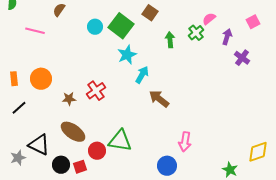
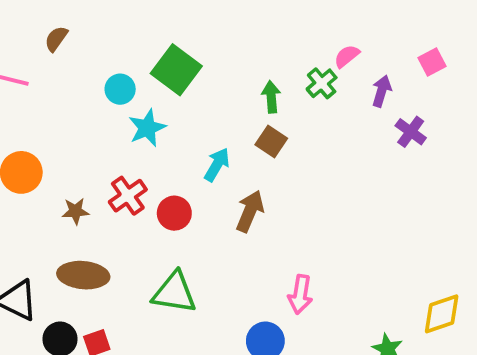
brown square: (150, 13) -> (271, 141), moved
cyan circle: (95, 27) -> (120, 89), moved
cyan star: (127, 55) -> (147, 128), moved
brown arrow: (159, 99) -> (250, 211), turned 75
brown ellipse: (73, 132) -> (83, 275), turned -30
red circle: (97, 151) -> (174, 213), moved

